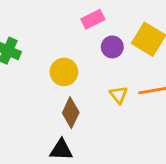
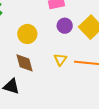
brown diamond: (71, 113) -> (25, 63), turned -55

